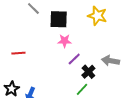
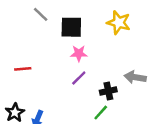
purple line: (74, 59) -> (79, 78), moved
black cross: (88, 72) -> (108, 91), turned 32

